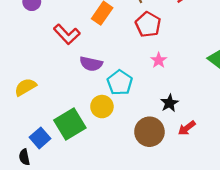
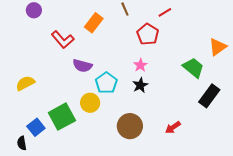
red pentagon: (148, 24) -> (148, 34), moved
black star: (169, 103) -> (140, 85), moved
red arrow: (187, 128) -> (173, 127), moved

